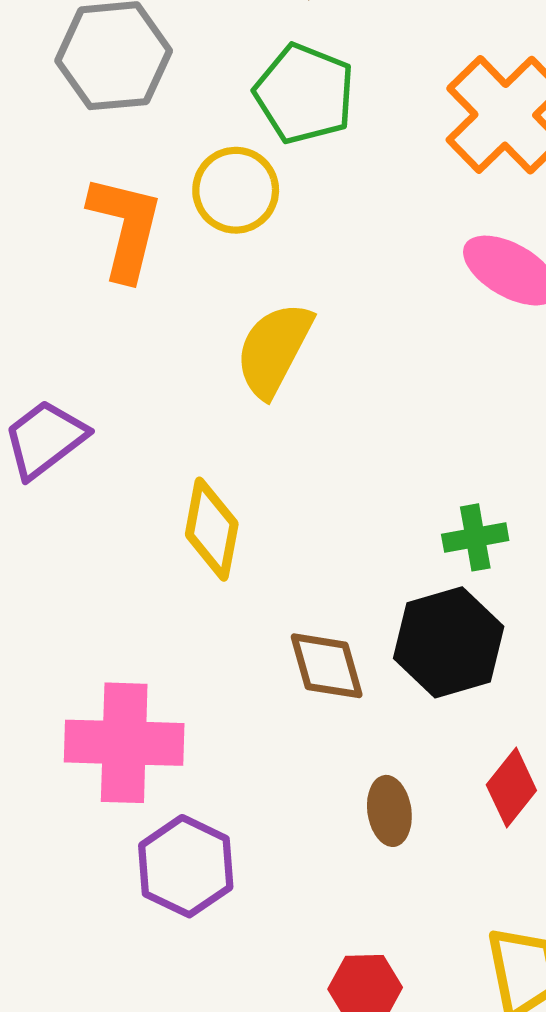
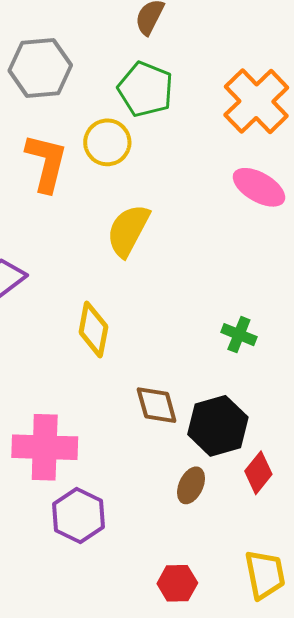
green cross: (475, 537) -> (239, 335), turned 32
black hexagon: (449, 642) -> (218, 426), moved
brown ellipse: (389, 811) -> (191, 485), turned 33

